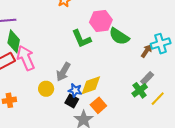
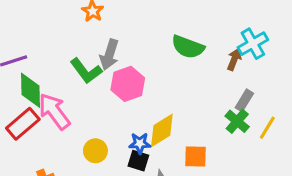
pink hexagon: (101, 21) -> (128, 84), moved
green L-shape: (82, 39) -> (86, 71), moved
gray arrow: (63, 72) -> (109, 55), moved
orange square: (98, 105) -> (195, 157), moved, turned -35

